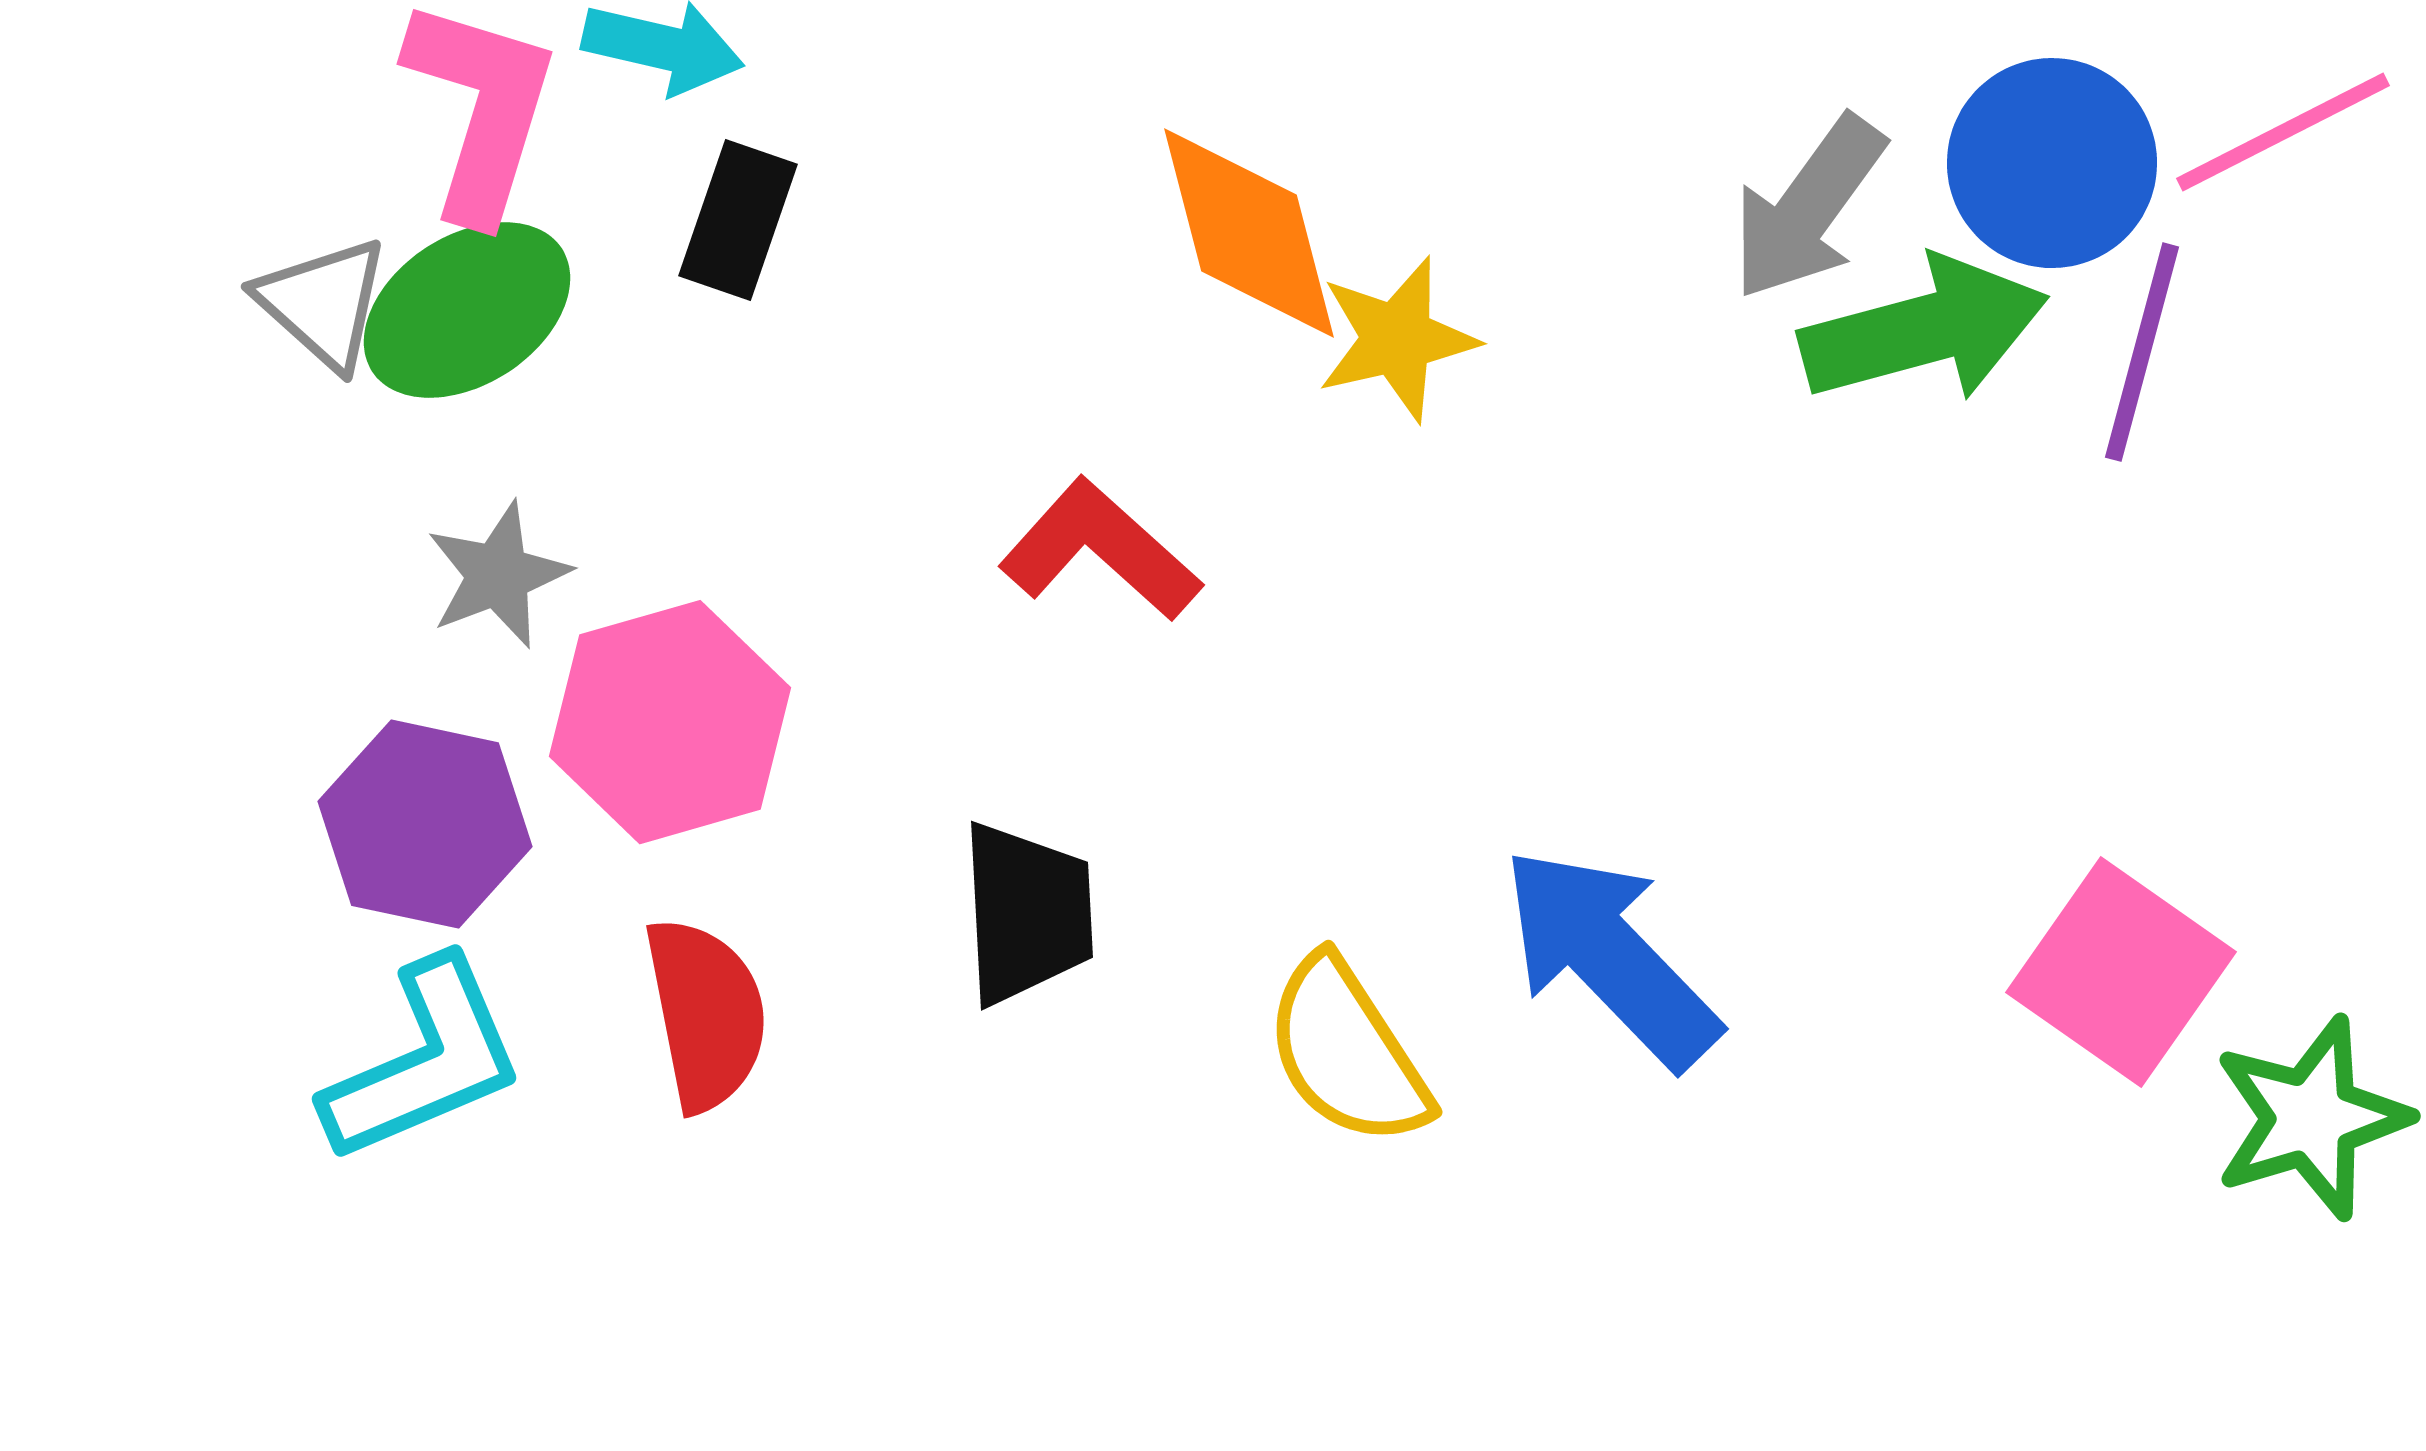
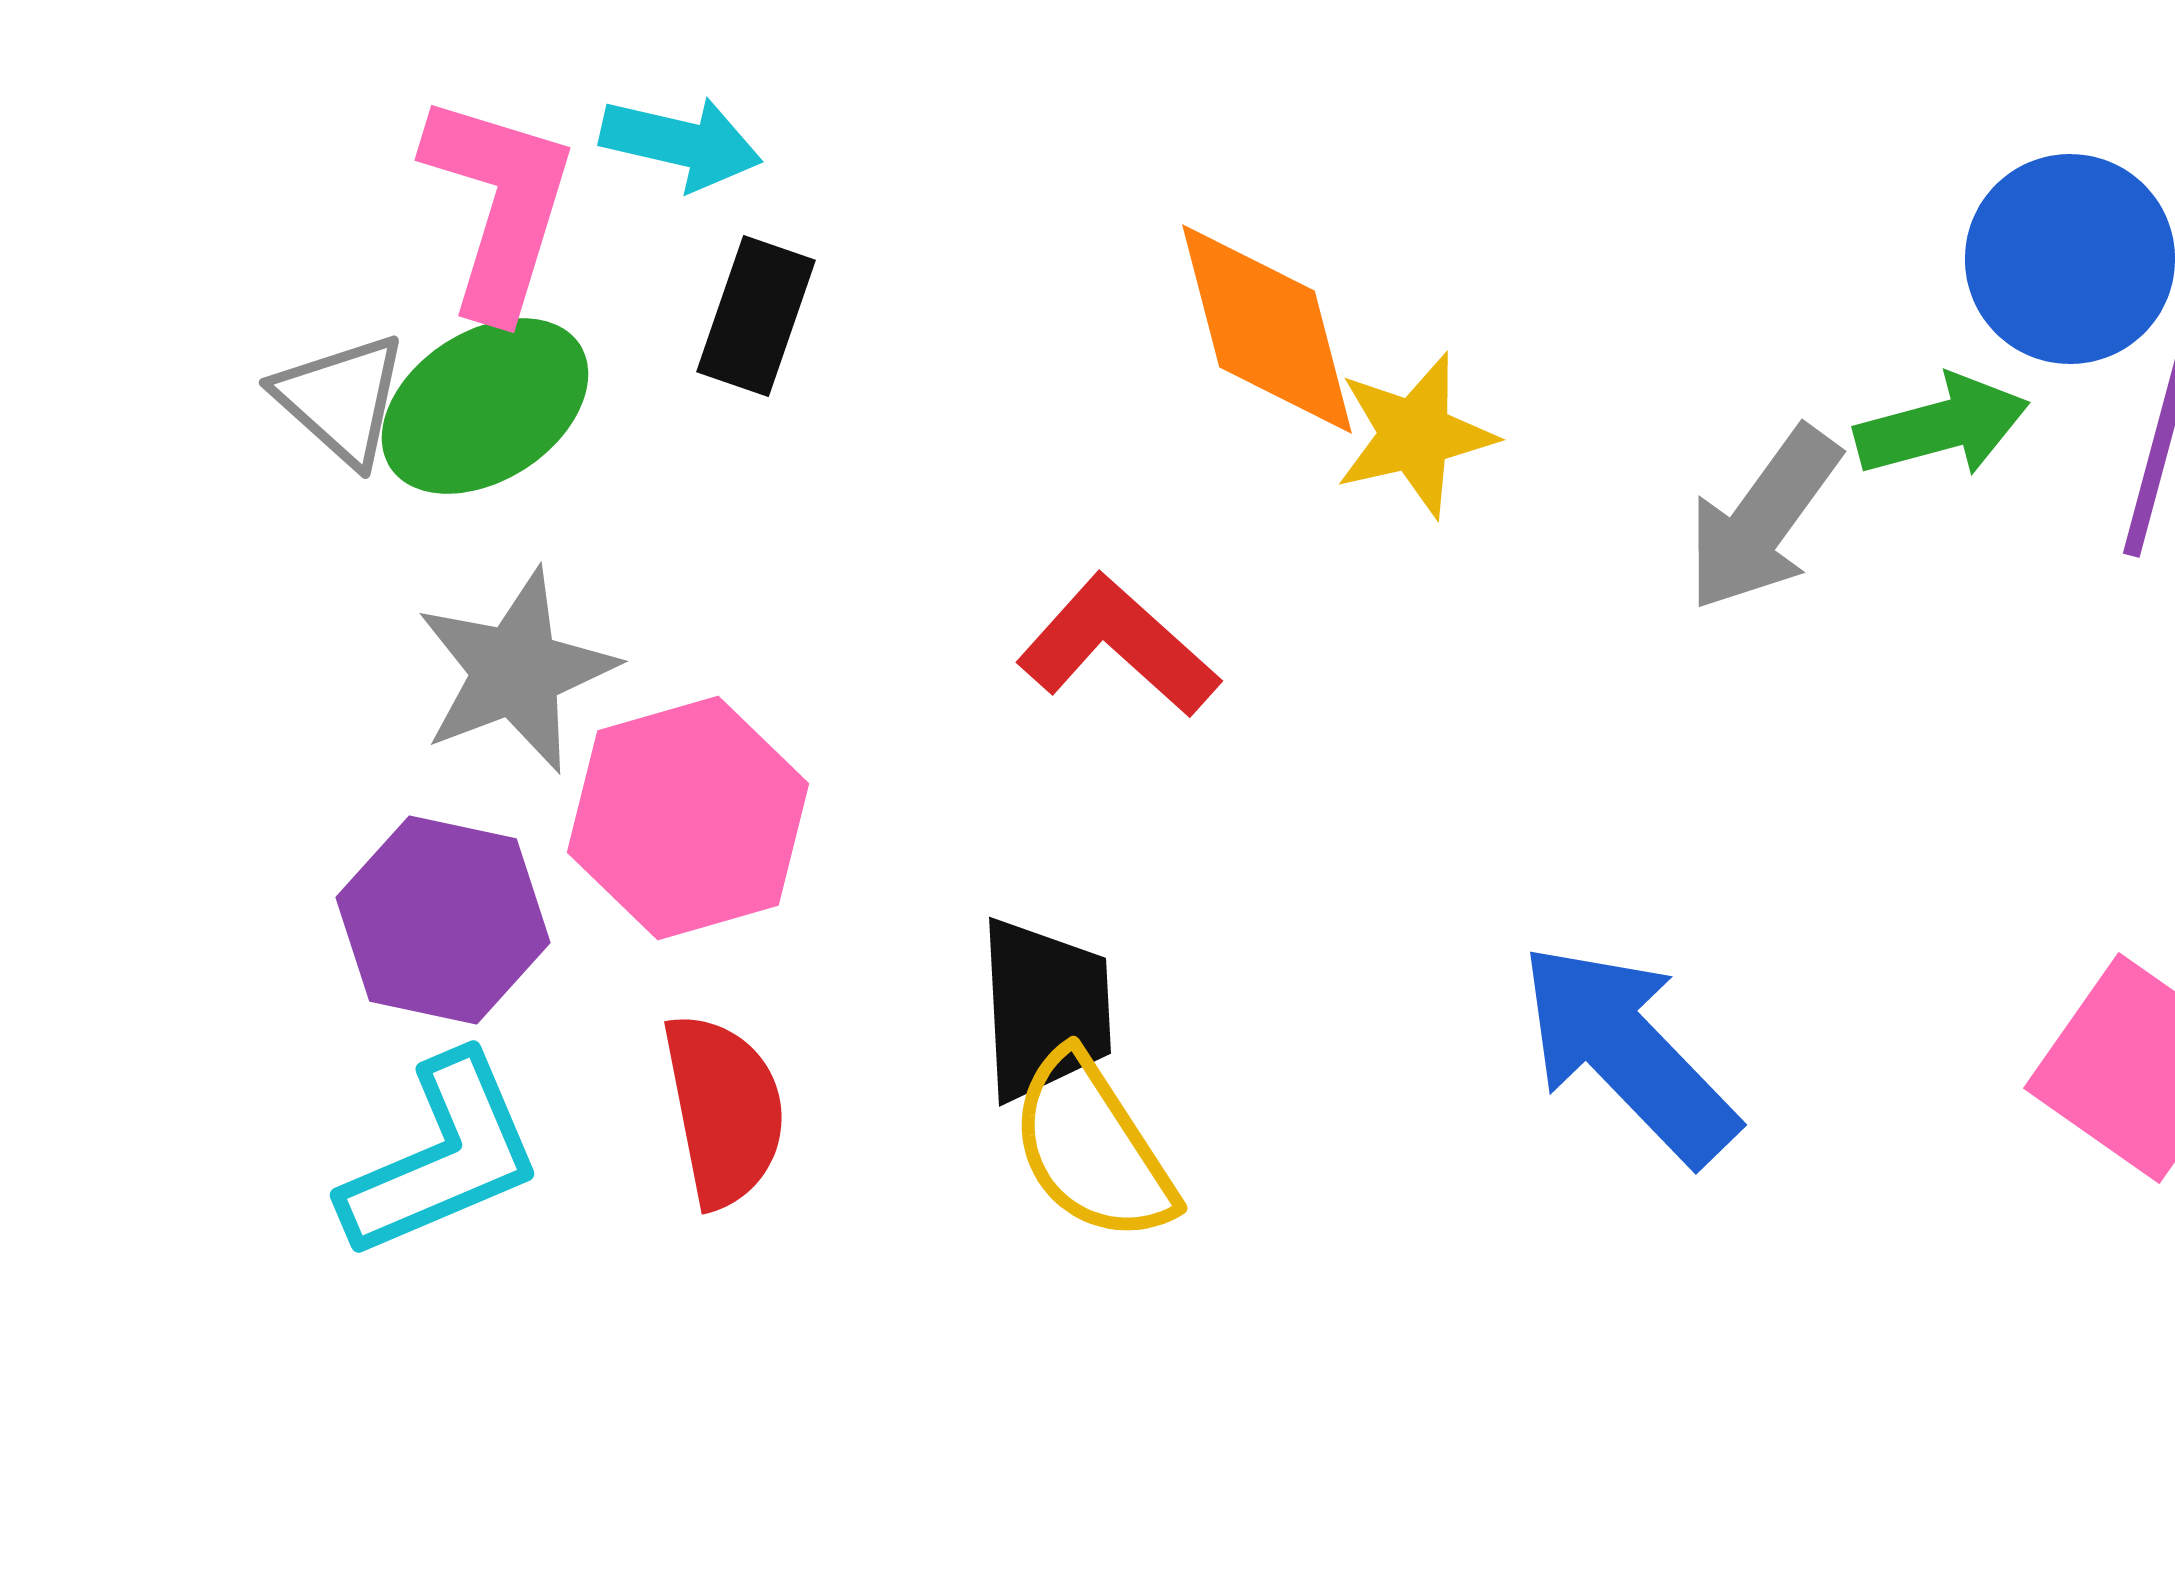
gray arrow: (1808, 208) -> (1763, 519), moved
green arrow: (1924, 330) -> (1942, 426), size x0.7
gray star: (498, 575) -> (516, 671), size x1.4
yellow semicircle: (1347, 1052) -> (1092, 1148), moved

